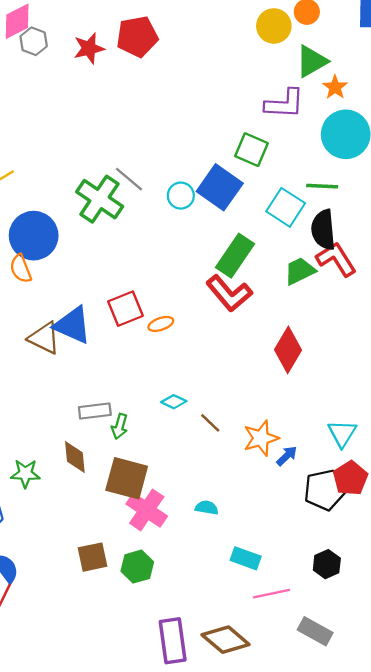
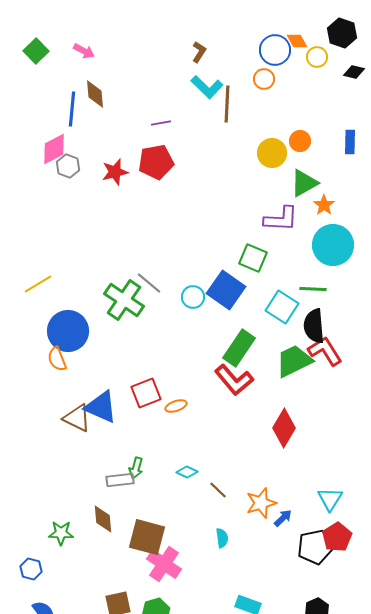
green trapezoid: (300, 271) -> (294, 361), size x1.4
green arrow: (120, 426) -> (136, 468), moved
cyan semicircle: (207, 508) -> (222, 538), moved, turned 72

